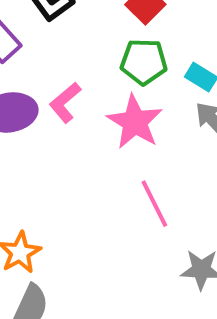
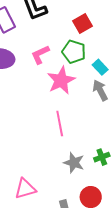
pink L-shape: (65, 103) -> (40, 55), moved

